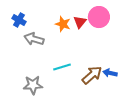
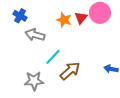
cyan line: (62, 67) -> (53, 57), moved, turned -30
brown arrow: (92, 75) -> (70, 71), moved

